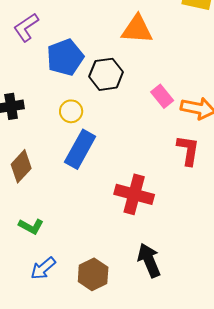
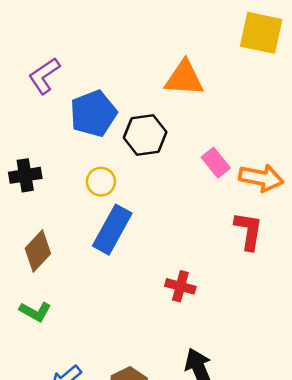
red cross: (134, 194) -> (180, 286), size x0.6
green L-shape: (31, 226) -> (35, 312), moved

